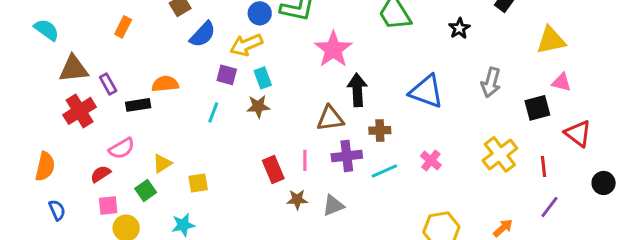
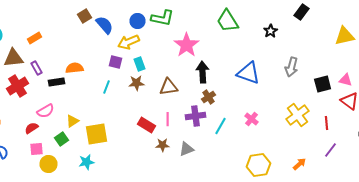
orange rectangle: (123, 27) -> (34, 38), moved, turned 32
blue semicircle: (203, 34) -> (104, 25), moved, turned -84
yellow triangle: (551, 40) -> (344, 36), moved
pink triangle: (561, 82) -> (346, 80), moved
brown triangle: (330, 118) -> (168, 87), moved
brown cross: (380, 130) -> (208, 97), moved, turned -32
red rectangle: (273, 169) -> (146, 125), turned -36
cyan line: (384, 171) -> (220, 126), turned -36
yellow square: (198, 183) -> (96, 134), size x1.6

